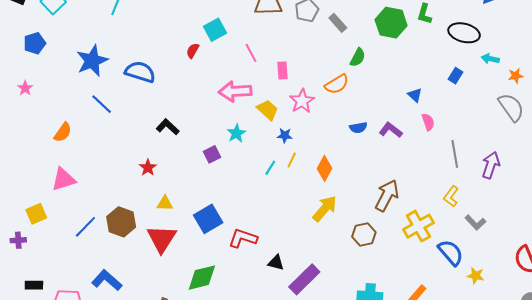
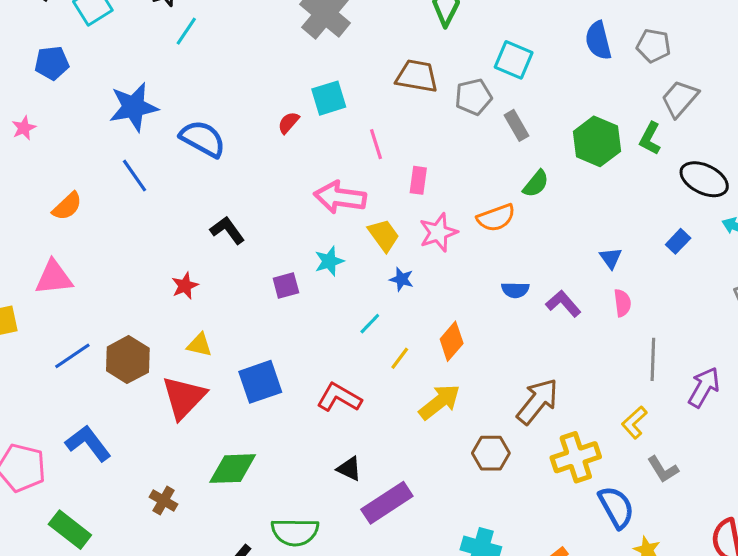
yellow line: (292, 160) -> (400, 358), moved
red L-shape: (243, 238) -> (339, 398), moved

